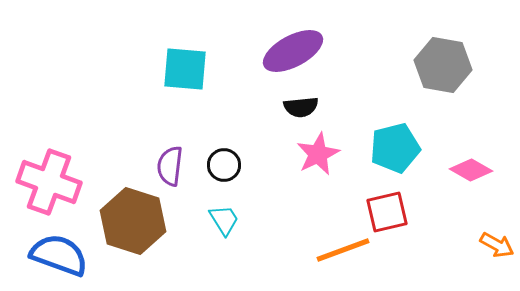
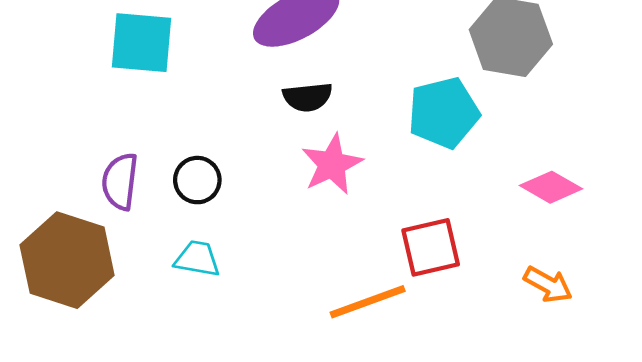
cyan pentagon: (395, 148) -> (444, 113), moved
cyan trapezoid: (224, 220) -> (197, 259), turned -48
orange arrow: (497, 245) -> (548, 285), moved

